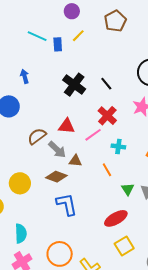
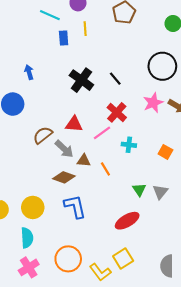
cyan line: (37, 36) -> (50, 15), moved
yellow line: (78, 36) -> (85, 29), turned -48
orange line: (107, 170) -> (105, 169), moved
yellow circle: (20, 183) -> (33, 207), moved
yellow square: (124, 246) -> (123, 258), moved

